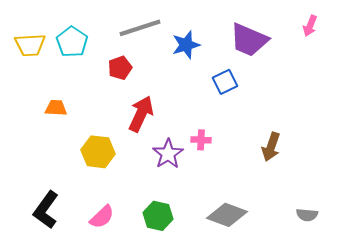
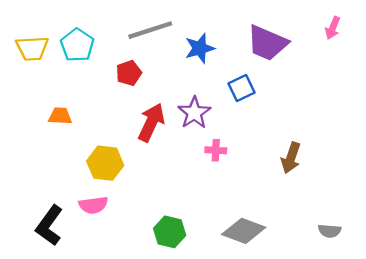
purple star: (168, 154) -> (194, 113), moved
pink semicircle: (102, 217) -> (93, 205), moved, turned 36

